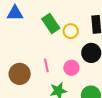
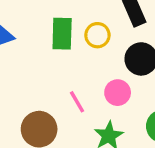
green rectangle: (51, 24) -> (62, 34), turned 54

